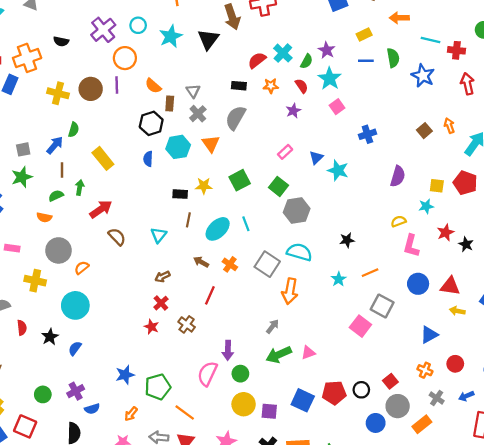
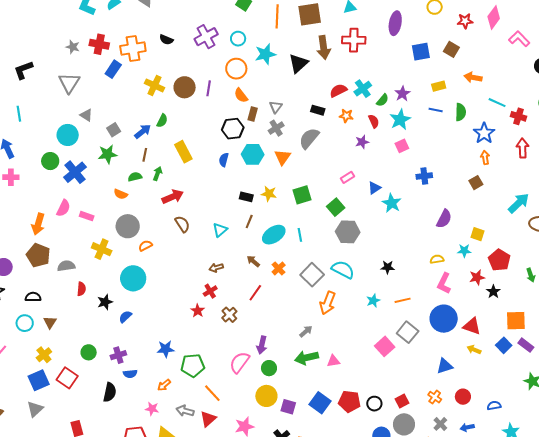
orange circle: (125, 58) -> (236, 69), moved
orange arrow: (449, 126) -> (485, 157), moved
gray square: (23, 149) -> (114, 130), turned -32
red pentagon: (465, 183) -> (499, 260), moved
blue circle: (418, 284) -> (444, 319), size x1.4

